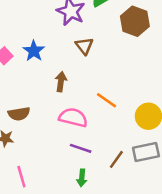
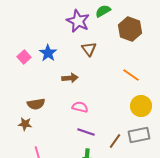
brown arrow: (61, 82) -> (70, 78), turned 77
orange line: (107, 100) -> (131, 75), moved
pink semicircle: (73, 117) -> (80, 107), size x0.7

